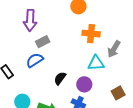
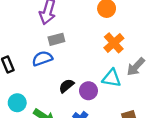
orange cross: (91, 34) -> (114, 43), turned 30
purple circle: (84, 84) -> (88, 91), moved

